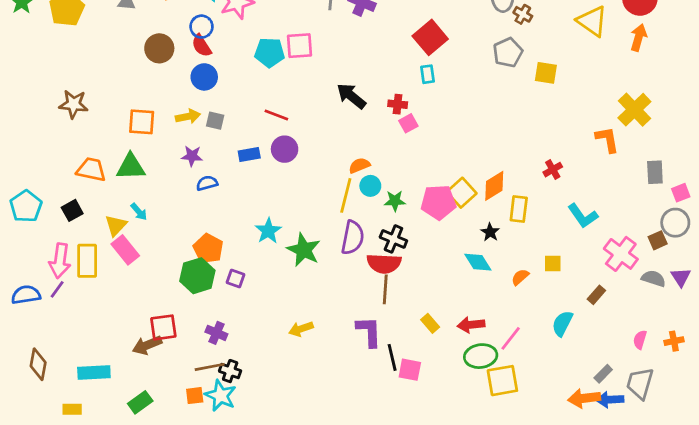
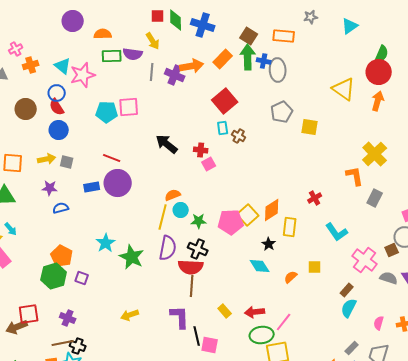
brown cross: (523, 14) -> (239, 136), moved
purple circle: (285, 149) -> (118, 183), size x1.4
gray rectangle: (655, 172) -> (375, 198), moved, turned 30
cyan semicircle: (562, 323) -> (349, 308), moved

